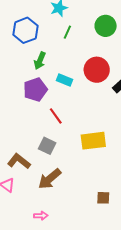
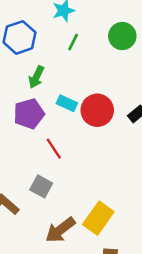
red circle: (97, 70) -> (97, 110), moved
yellow rectangle: (93, 141) -> (98, 218), moved, turned -50
brown arrow: (50, 179) -> (60, 230), moved

